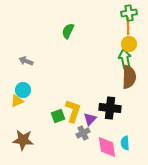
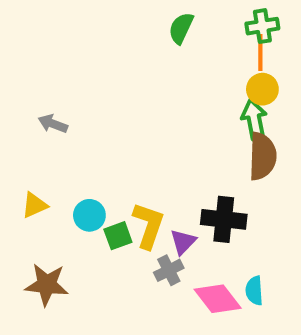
green semicircle: (68, 31) -> (181, 28), moved
cyan circle: (23, 90) -> (89, 215), moved
pink diamond: (107, 147) -> (218, 299), turned -30

